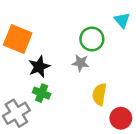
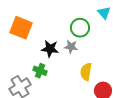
black star: (39, 67) -> (50, 49), moved, turned 30

